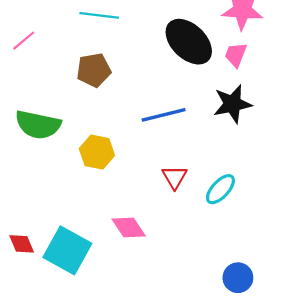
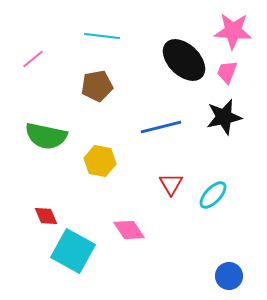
red diamond: (22, 244) -> (46, 216), moved

